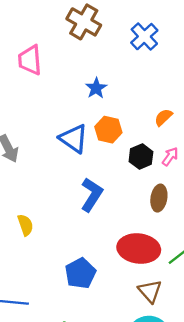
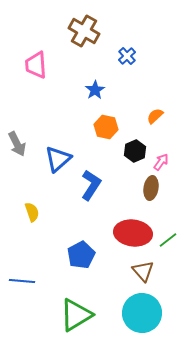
blue cross: (144, 37) -> (127, 56), moved, size x0.7
blue triangle: (74, 139) -> (58, 159), moved, turned 44
pink arrow: (170, 157) -> (161, 162), moved

